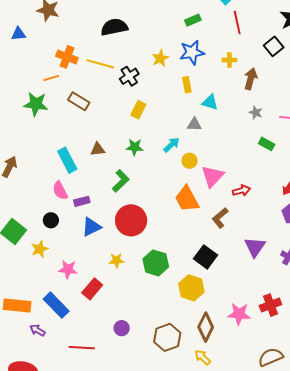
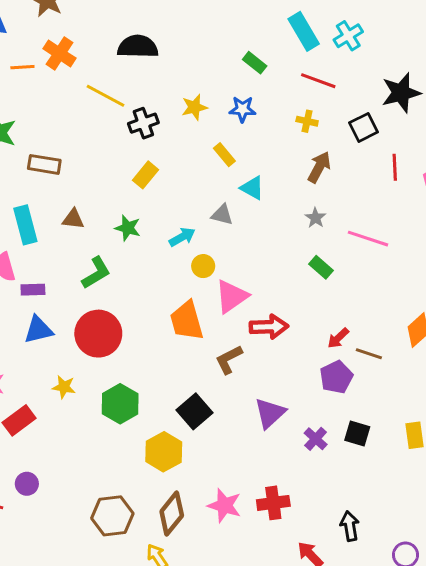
green rectangle: (193, 20) -> (255, 63), turned 49
red line: (237, 23) -> (318, 81), turned -70
blue star: (192, 52) -> (242, 109), size x0.7
orange cross: (67, 57) -> (59, 53), moved
yellow cross: (229, 60) -> (307, 121), moved
orange line: (51, 78) -> (22, 67), moved
yellow rectangle: (187, 85) -> (224, 155), turned -42
brown rectangle: (79, 101) -> (44, 164), moved, turned -35
red arrow: (241, 191) -> (269, 327), size x1.4
purple circle: (122, 328) -> (27, 484), moved

